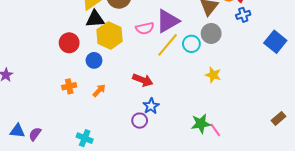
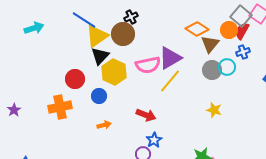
black triangle: (95, 19) -> (100, 56), turned -42
pink semicircle: (145, 28) -> (148, 65), size x1.4
cyan circle: (191, 44) -> (227, 67), moved
orange cross: (69, 86) -> (60, 107), moved, size x1.6
orange arrow: (99, 90) -> (104, 125), turned 32

